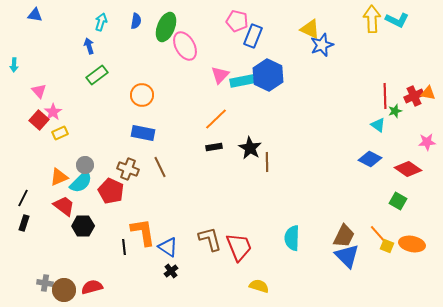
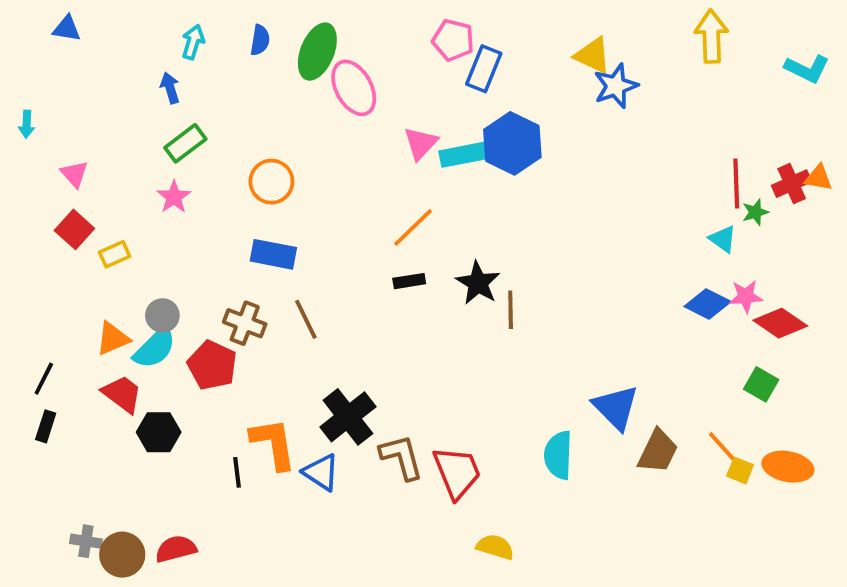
cyan L-shape: (397, 20) -> (807, 69), moved
pink star: (53, 112) -> (174, 197), moved
pink star: (427, 142) -> (746, 296), moved
blue triangle: (347, 256) -> (616, 407), moved
black cross: (171, 271) -> (348, 417), moved, size x2.0

